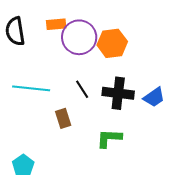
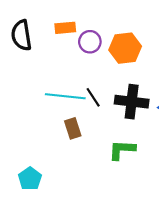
purple circle: (79, 37) -> (90, 42), size x0.6
cyan line: (31, 88) -> (65, 96), moved

